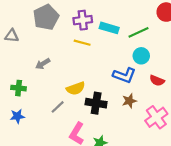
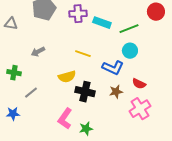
yellow line: (82, 43) -> (83, 54), moved
red semicircle: (157, 81) -> (139, 84), moved
gray line: (58, 107) -> (31, 93), moved
blue star: (17, 116) -> (13, 114), moved

